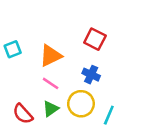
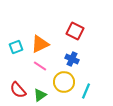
cyan square: (13, 49) -> (16, 47), moved
green triangle: (51, 109) -> (40, 95), moved

